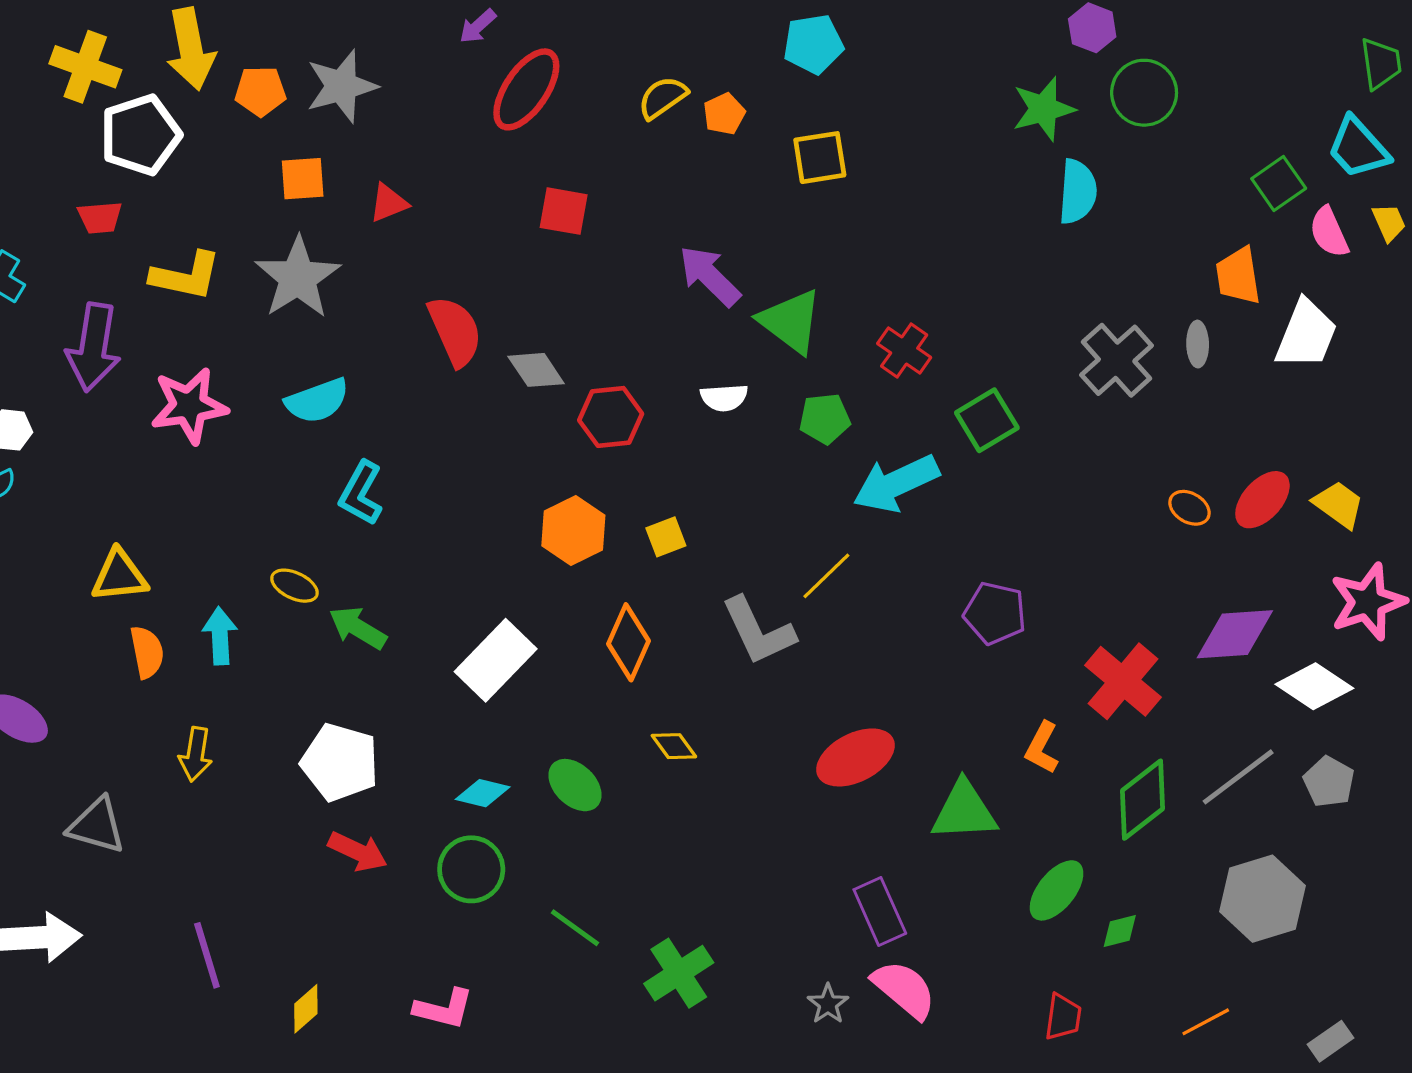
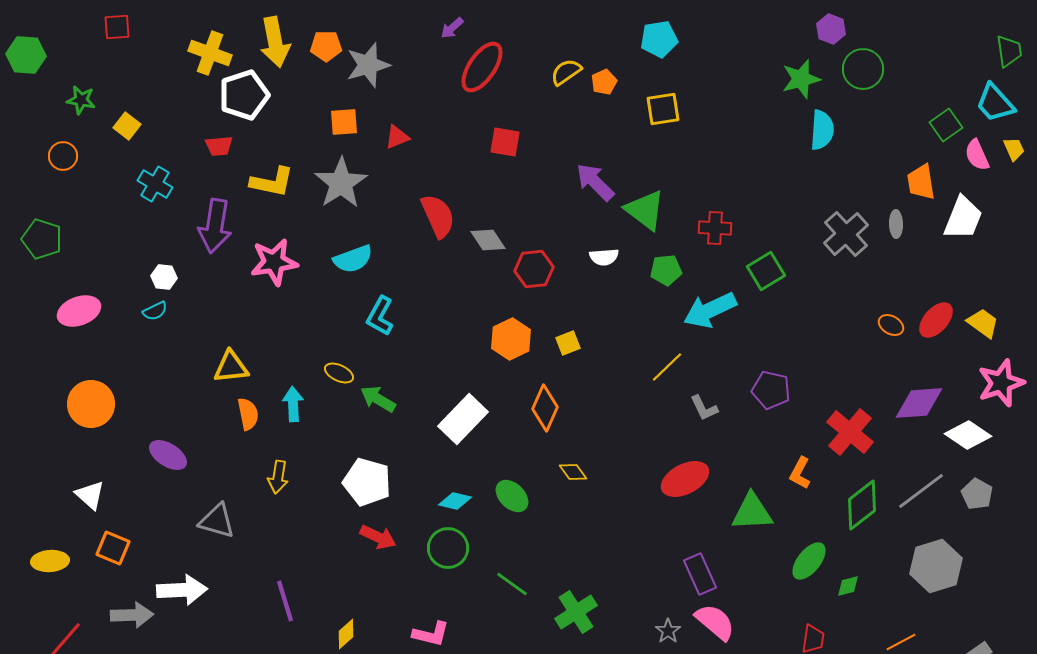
orange pentagon: (260, 91) -> (326, 46), moved
red cross: (904, 351) -> (715, 228), turned -32
gray L-shape: (758, 631) -> (704, 408), moved, size x0.6

